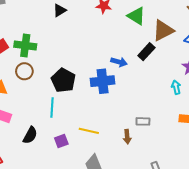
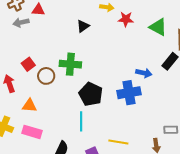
green cross: (25, 46) -> (70, 64), moved
brown circle: (24, 71) -> (46, 76), moved

